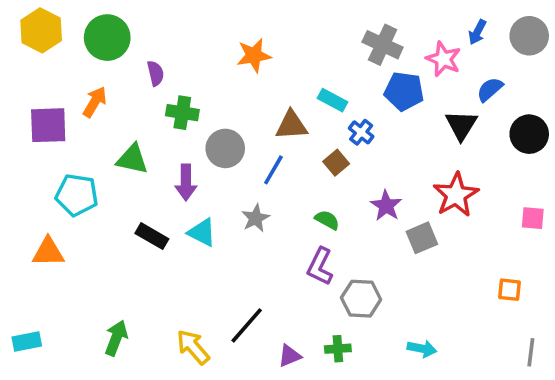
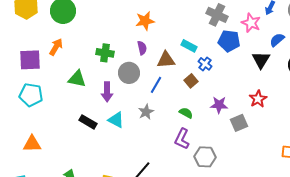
purple semicircle: (155, 73) -> (142, 48), moved
cyan pentagon: (77, 195) -> (31, 95), moved
red star: (456, 195) -> (258, 99), size x0.7
purple star: (386, 206) -> (219, 105), turned -30
orange triangle: (48, 252) -> (32, 144), moved

